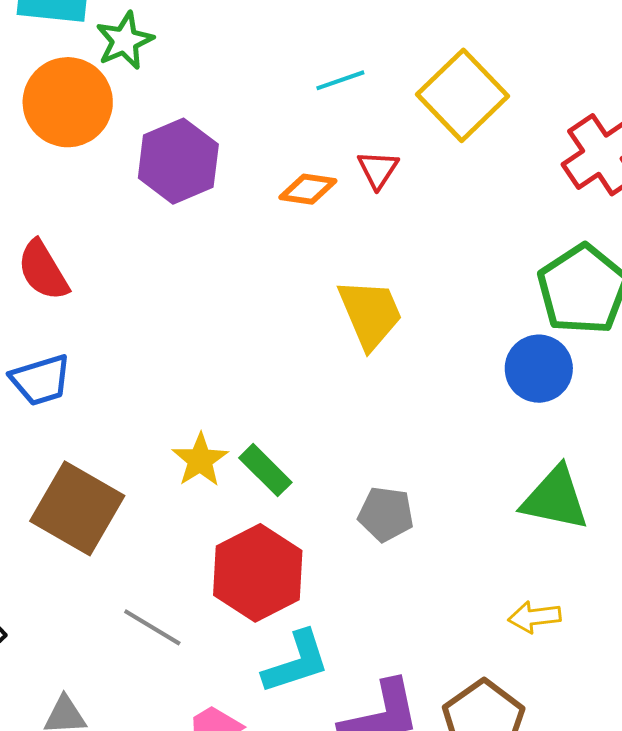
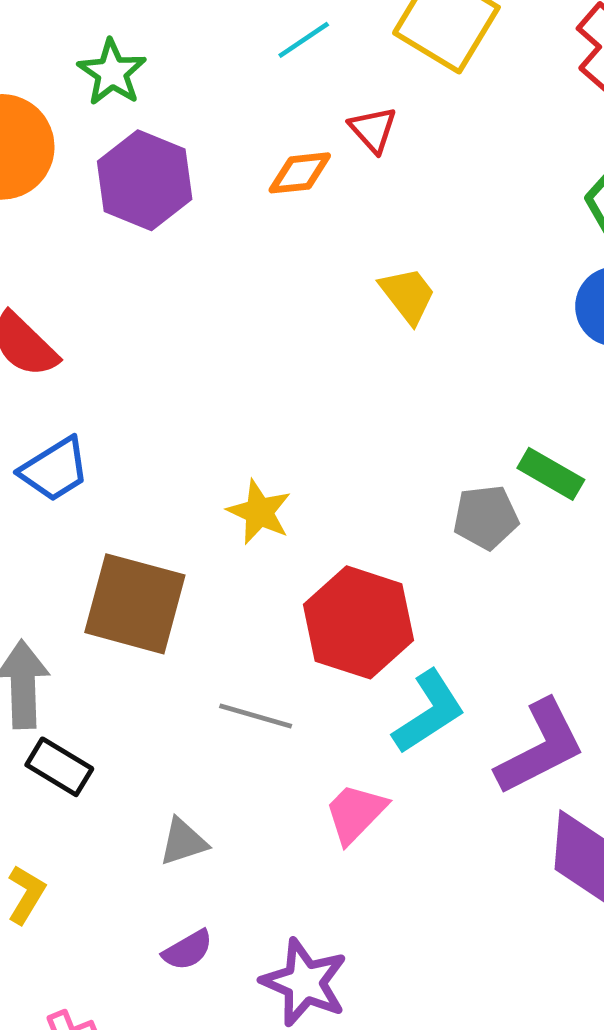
green star: (125, 41) -> (112, 72), moved
yellow trapezoid: (370, 314) -> (408, 295), size x0.7
green rectangle: (265, 470) -> (551, 474), moved

